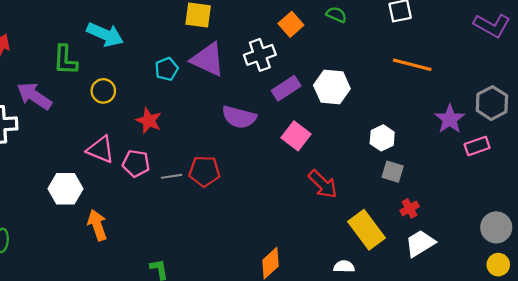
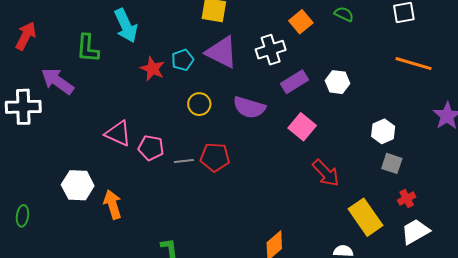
cyan arrow: (105, 34) -> (126, 26), turned 40
white hexagon: (332, 87) -> (337, 82), size x0.7
yellow circle: (103, 91) -> (199, 104), moved
red star: (149, 121) -> (153, 69), moved
white hexagon: (65, 189) -> (78, 185), moved

